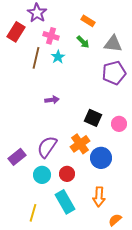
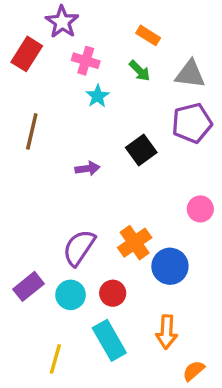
brown line: (36, 58) -> (32, 131), moved
black square: (93, 118) -> (141, 150), moved, turned 30
purple rectangle: (17, 157) -> (28, 286), moved

